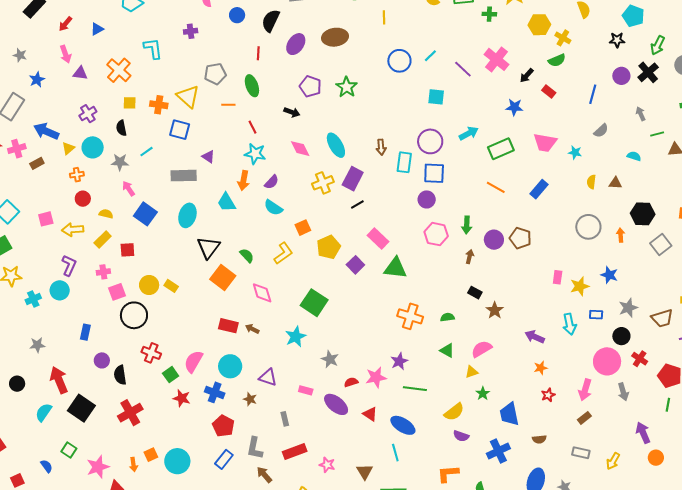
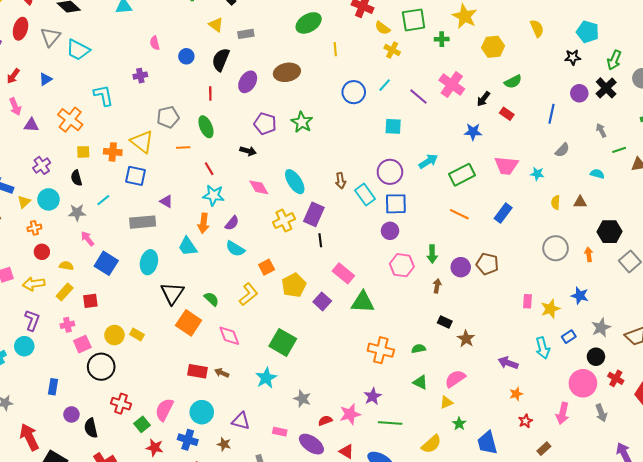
yellow cross: (563, 38) -> (392, 50), moved
cyan rectangle: (404, 162) -> (365, 195), turned -40
black line: (357, 204) -> (320, 240), turned -64
blue rectangle: (596, 315) -> (569, 337), turned -32
brown rectangle: (584, 418) -> (544, 449), moved

